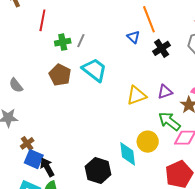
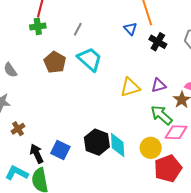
green cross: (63, 42) -> (38, 26), moved
black cross: (162, 48) -> (158, 42), turned -30
yellow circle: (148, 142) -> (151, 148), moved
blue square: (34, 159) -> (60, 150), moved
black hexagon: (98, 170) -> (97, 142), moved

